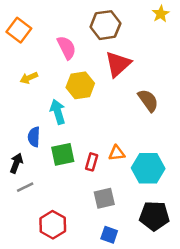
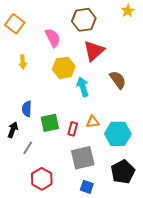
yellow arrow: (29, 78) -> (23, 62), turned -72
cyan arrow: (58, 112) -> (83, 87), moved
gray line: (25, 187) -> (28, 148), moved, turned -32
gray square: (104, 198) -> (83, 158), size x1.4
black pentagon: (154, 216) -> (123, 172), turned -30

